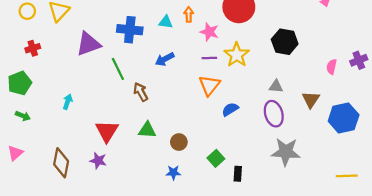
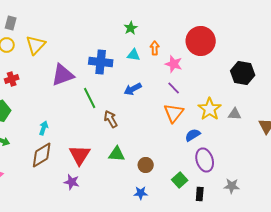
yellow star: (237, 55) -> (210, 109), moved
purple line: (209, 58) -> (174, 88), turned 48
purple ellipse: (274, 114) -> (205, 160), moved
gray star: (286, 152) -> (232, 186), moved, size x0.6
brown diamond: (61, 163) -> (42, 155), moved, turned 48

